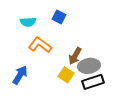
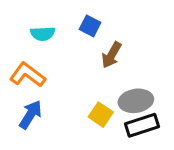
orange L-shape: (40, 45) -> (27, 75), moved
brown arrow: (75, 56) -> (111, 55), moved

